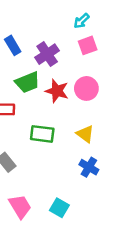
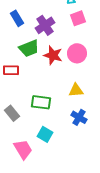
green rectangle: (42, 134) -> (41, 102), moved
yellow triangle: (85, 134) -> (76, 90), turned -42
cyan square: (59, 208) -> (45, 134), moved

